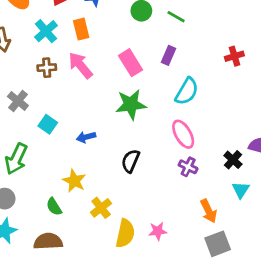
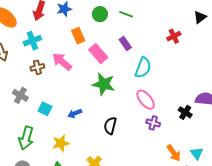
orange rectangle: (81, 29) -> (78, 36), moved
cyan cross: (46, 31) -> (32, 41), turned 30
purple rectangle: (169, 55) -> (125, 44), turned -48
green star: (131, 104) -> (104, 84), turned 30
yellow star: (74, 181) -> (61, 143), moved, turned -30
cyan triangle: (241, 190) -> (197, 153), moved

